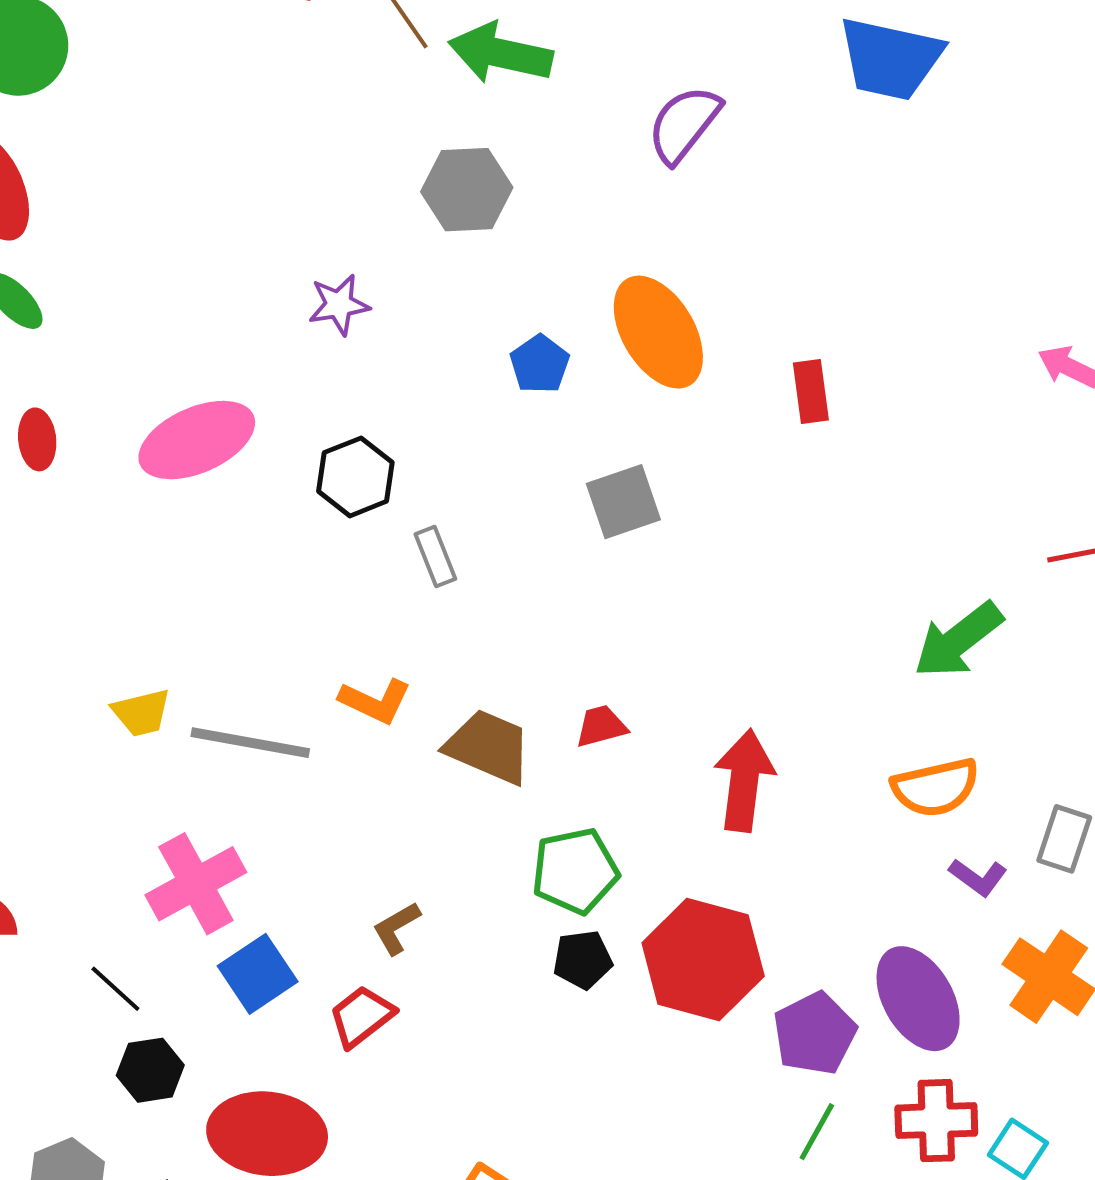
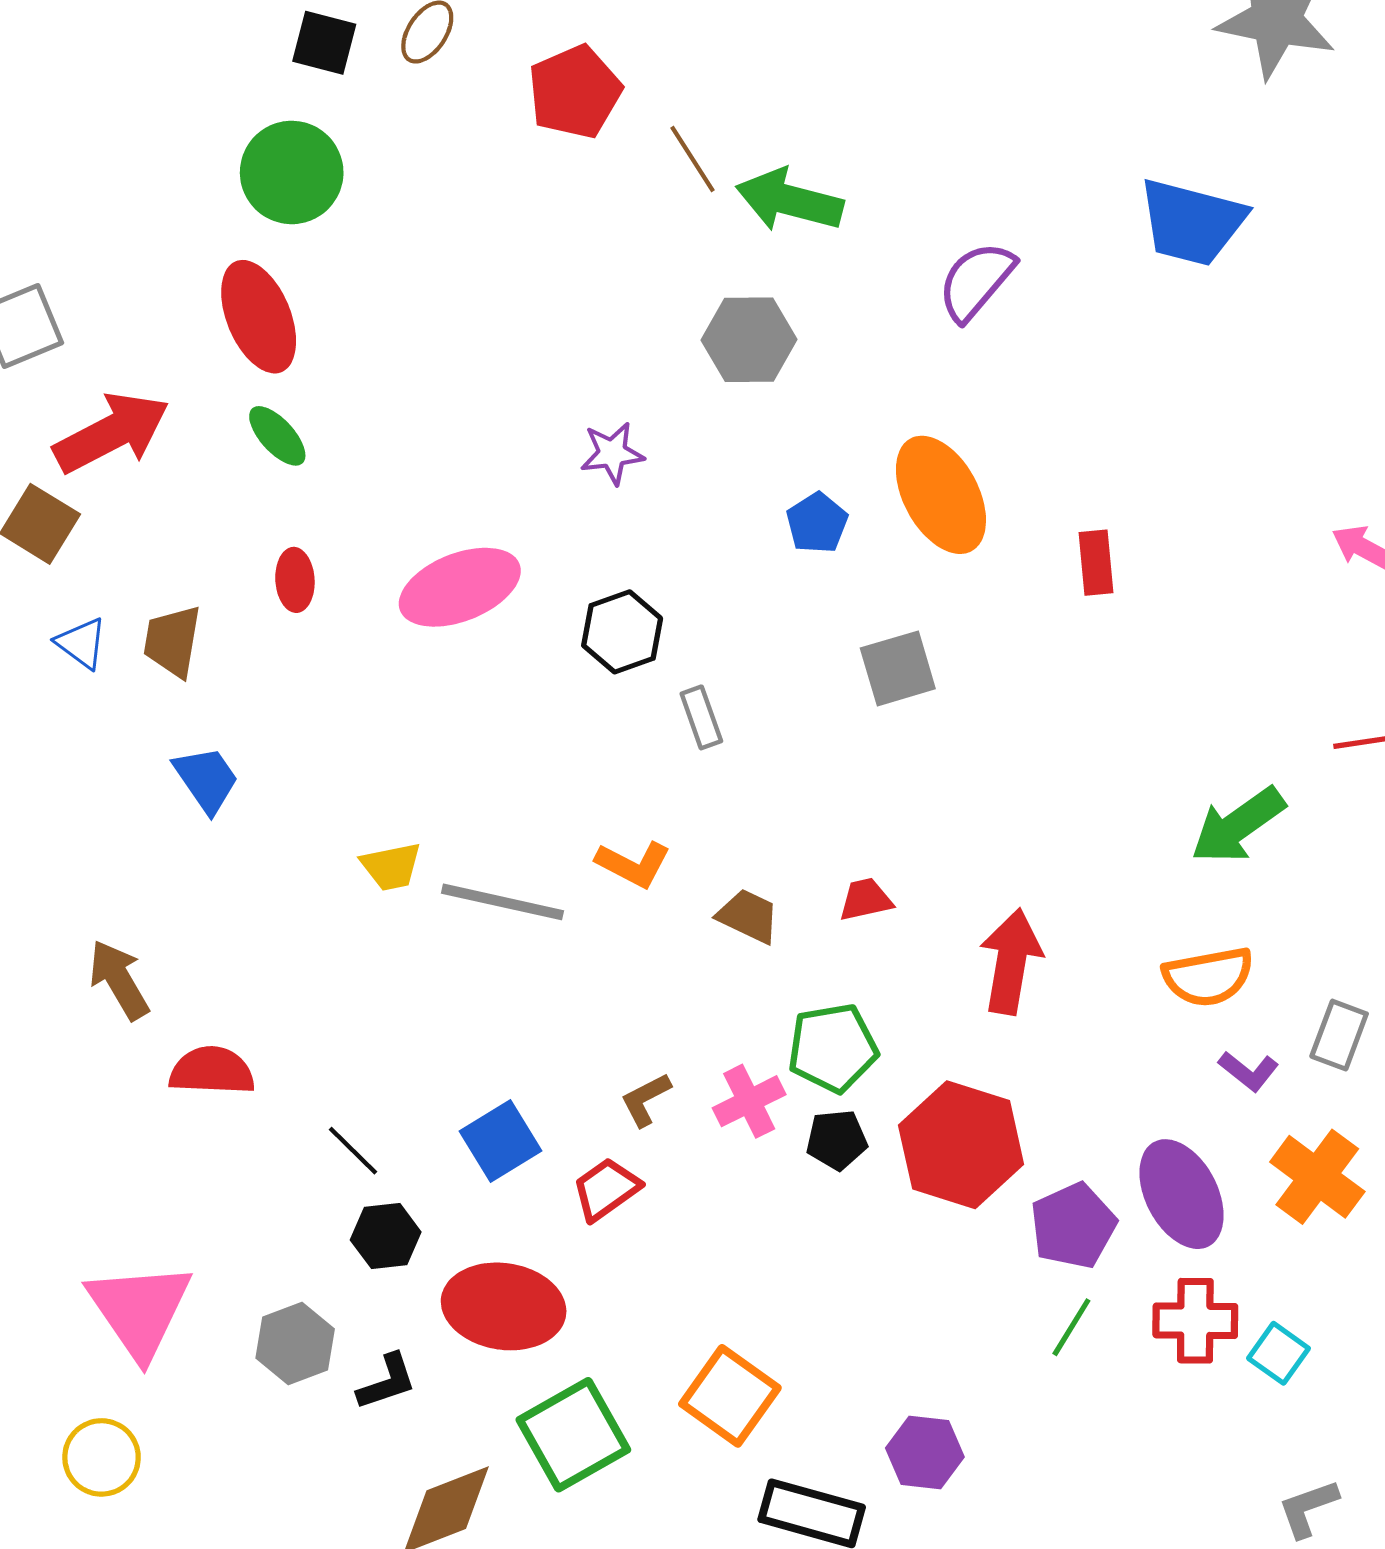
brown trapezoid: (488, 747) -> (748, 916), size x0.7
pink cross: (196, 884) -> (749, 1101), moved, size x0.7

